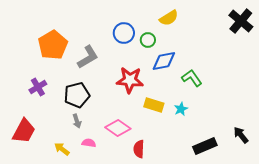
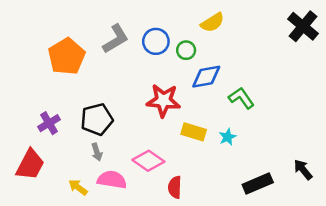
gray L-shape: (88, 57) -> (116, 39), moved
purple cross: (38, 87) -> (49, 123), moved
pink semicircle: (89, 143) -> (112, 180), size x1.6

